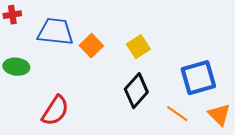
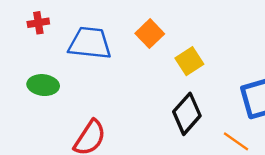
orange square: (91, 46) -> (150, 34), moved

